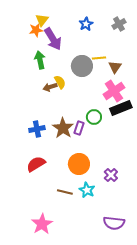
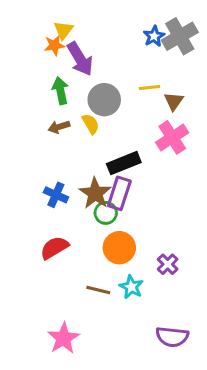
blue star: (86, 24) -> (154, 36), moved
gray cross: (119, 24) -> (180, 36), size x1.6
gray circle: (82, 66) -> (104, 100), moved
brown arrow: (50, 87) -> (59, 127), moved
black rectangle: (121, 108) -> (124, 163), moved
green circle: (94, 117) -> (106, 213), moved
purple rectangle: (79, 128) -> (119, 193), size x1.5
blue cross: (37, 129) -> (56, 195), turned 35

